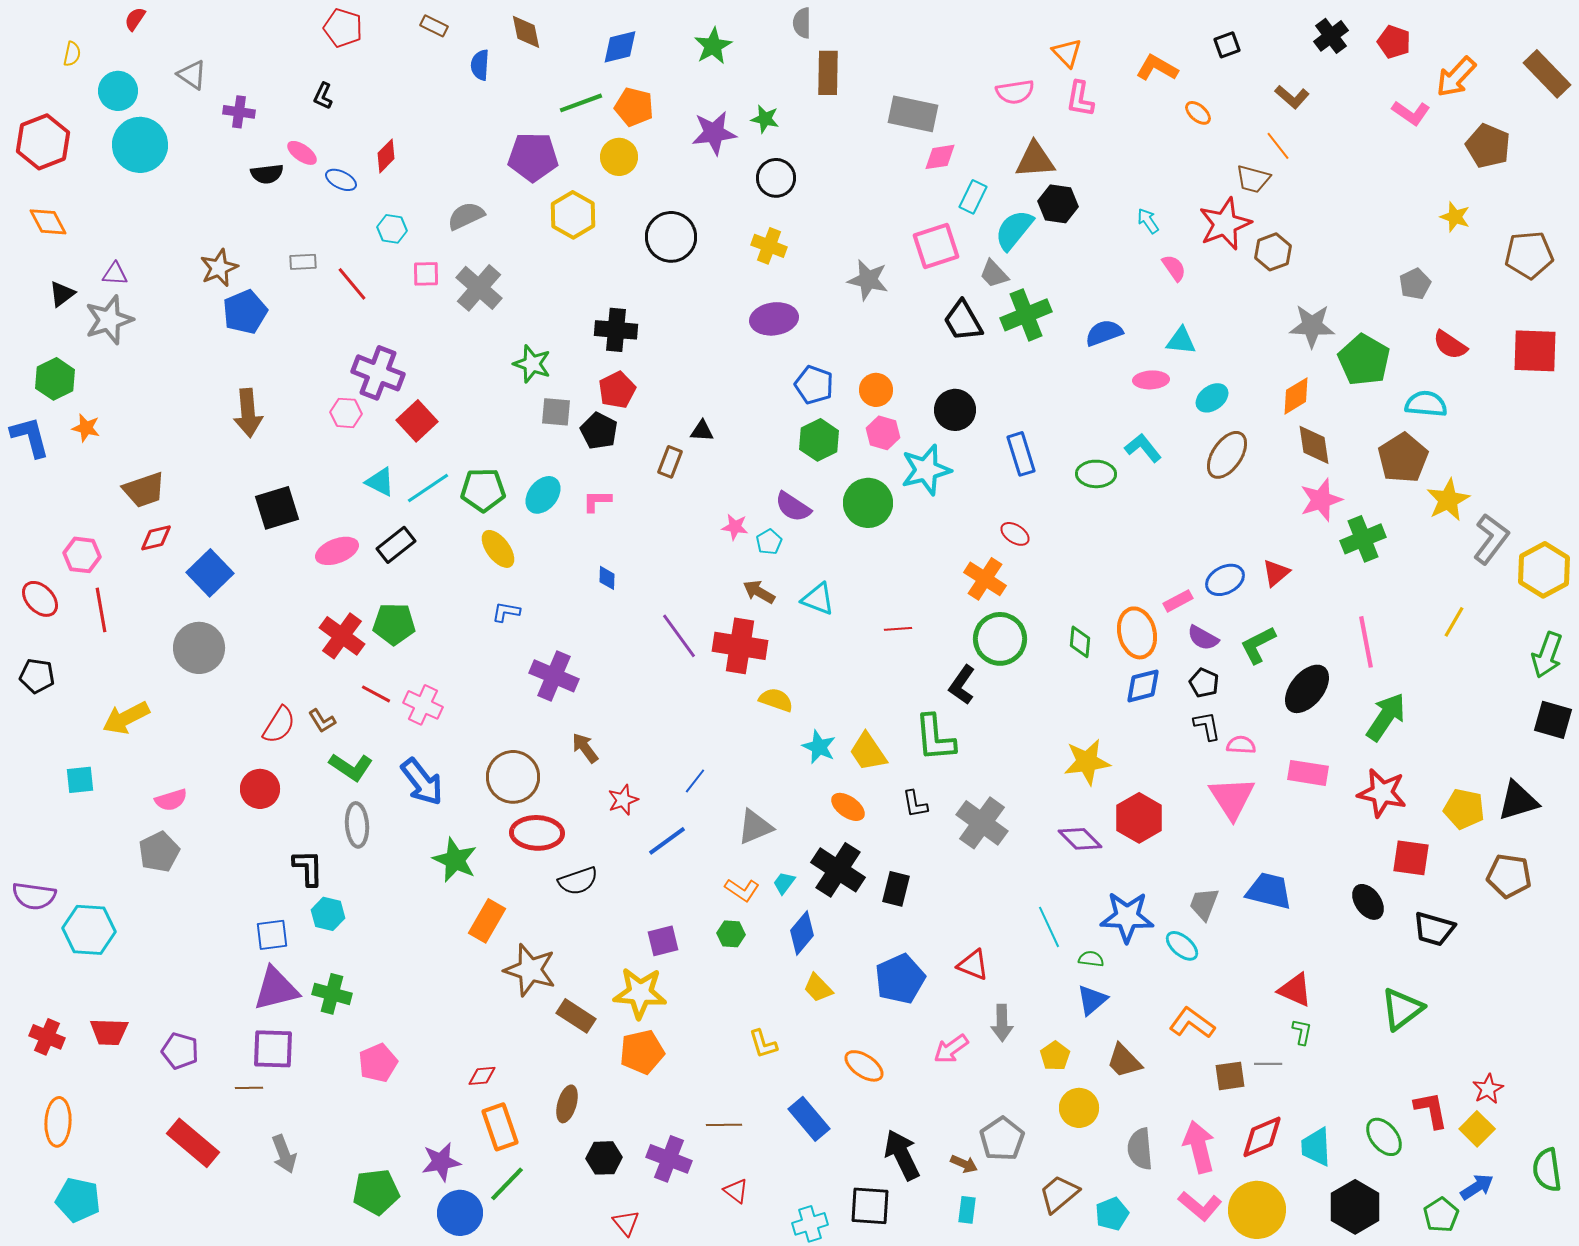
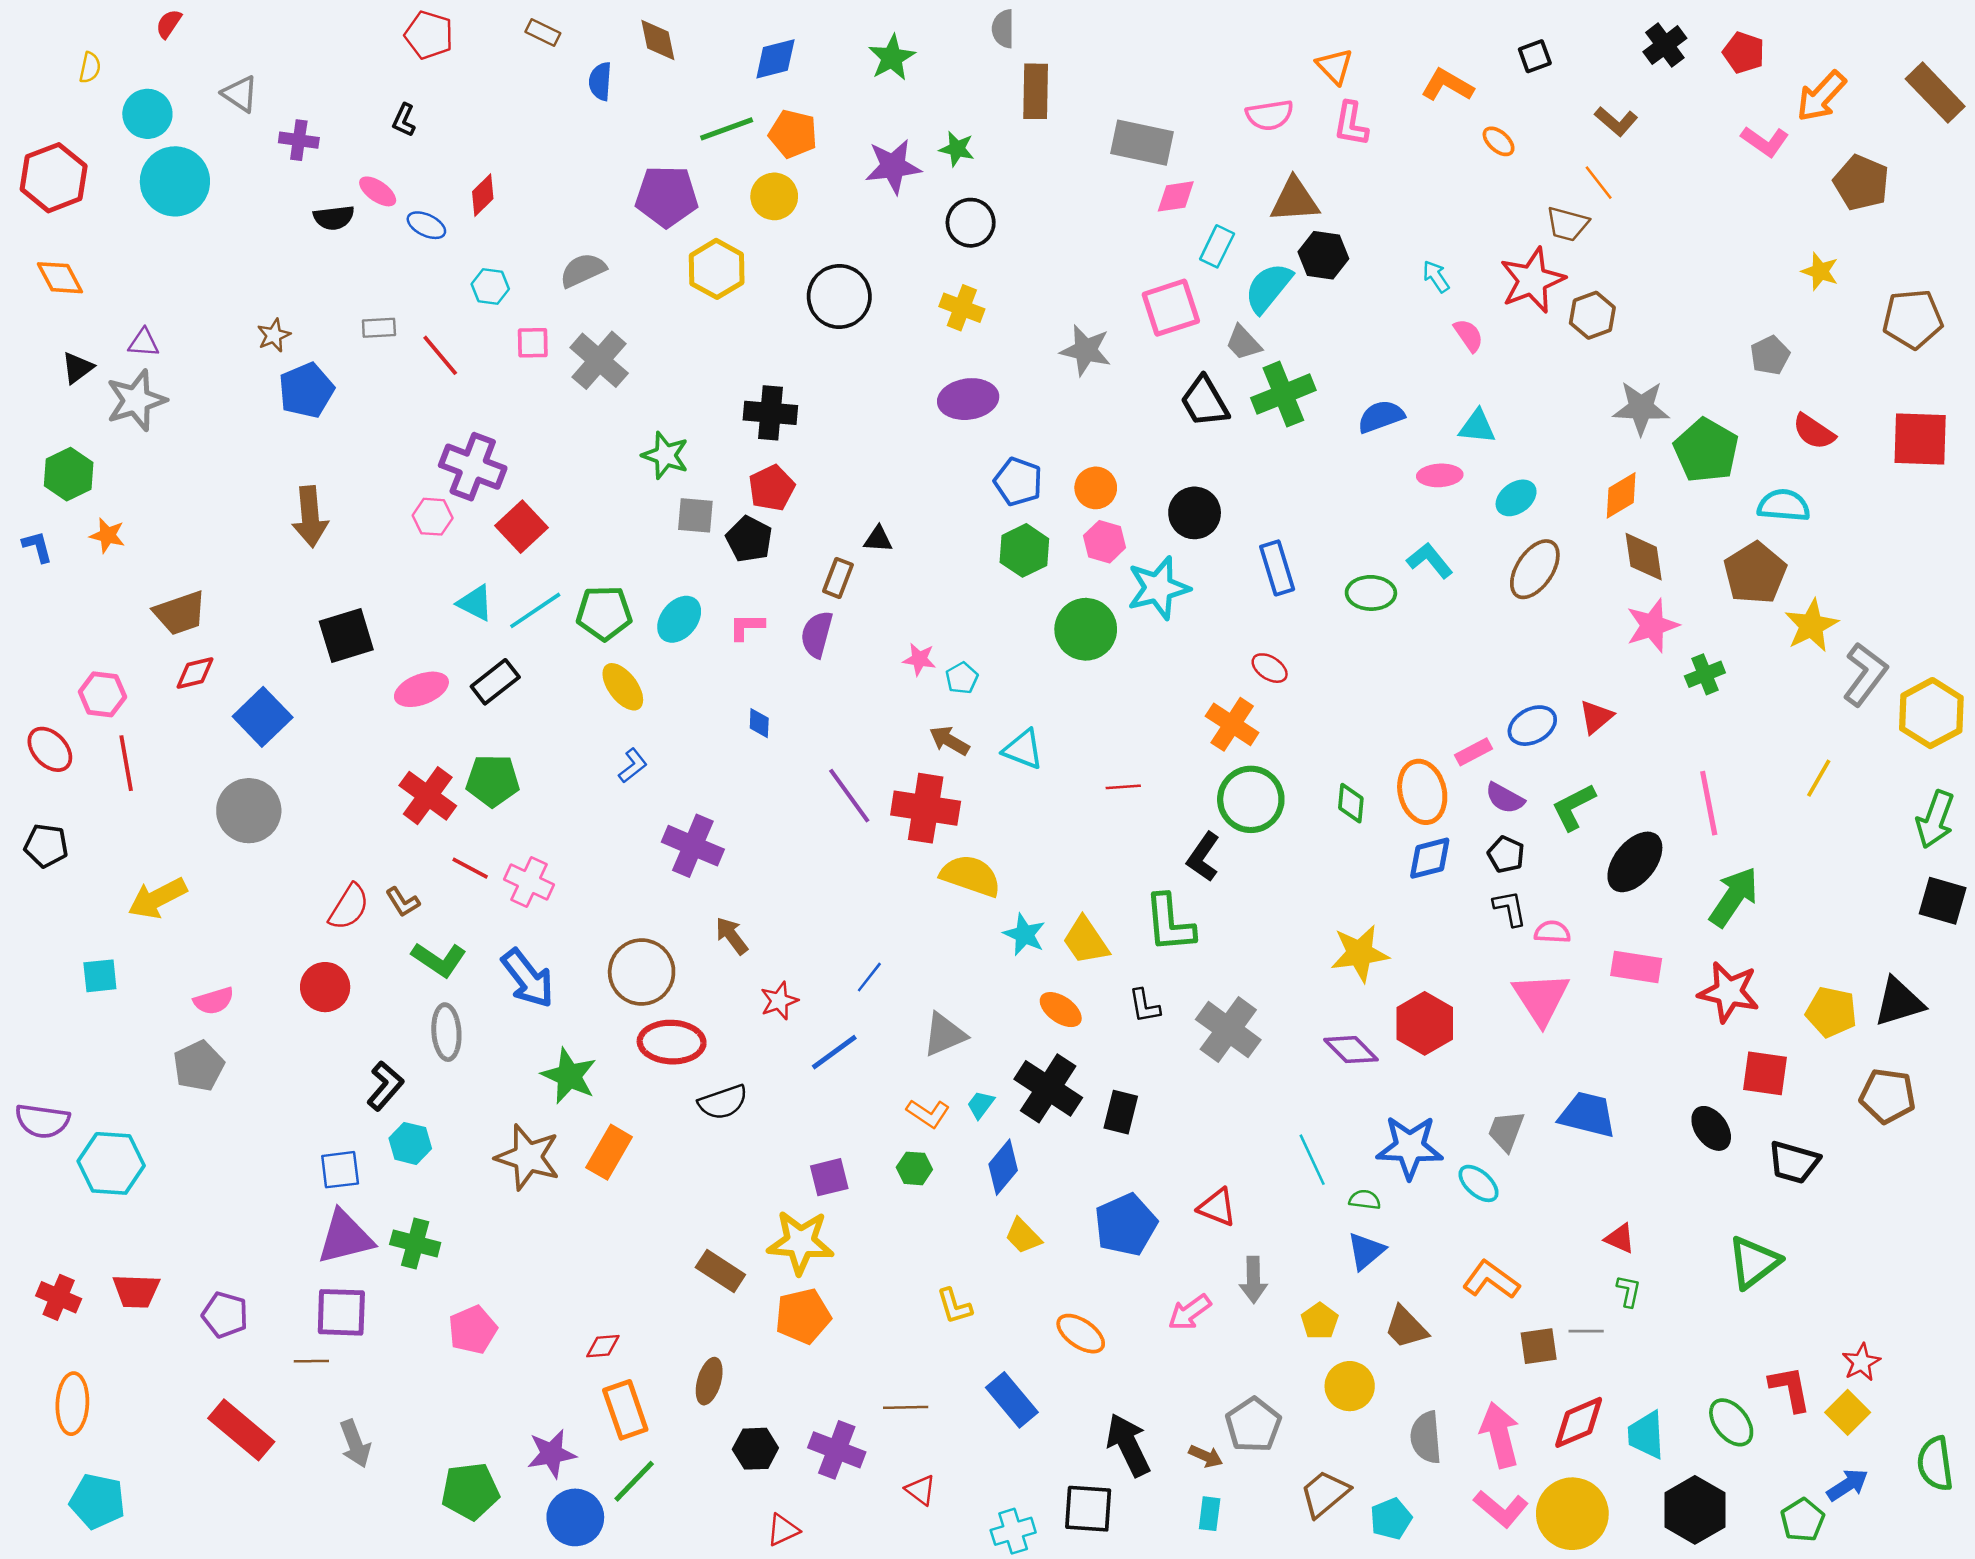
brown star: (219, 268) -> (274, 335), size x0.7
blue L-shape: (30, 437) -> (37, 547), size x0.6
purple semicircle: (793, 507) -> (817, 634), moved, turned 72
green cross: (1363, 539) -> (1705, 674), size x0.7
blue L-shape: (506, 612) -> (633, 766), turned 132
yellow semicircle: (776, 700) -> (971, 876), size x1.4
black L-shape: (308, 868) -> (385, 1086), turned 42
brown star: (530, 970) -> (528, 1157), moved
red triangle: (1295, 990) -> (1620, 1238), size x0.7
red triangle: (626, 1223) -> (783, 1530), turned 44

